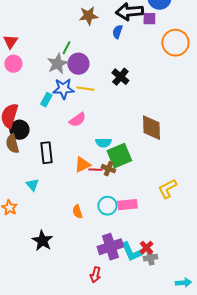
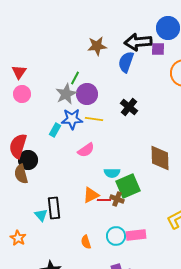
blue semicircle: (117, 32) -> (126, 62), size x1.5
black rectangle: (46, 153) -> (54, 208), moved

